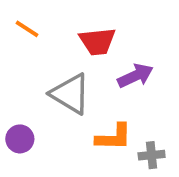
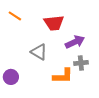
gray triangle: (70, 94) -> (39, 52), size x0.7
gray cross: (152, 155) -> (81, 63), moved

